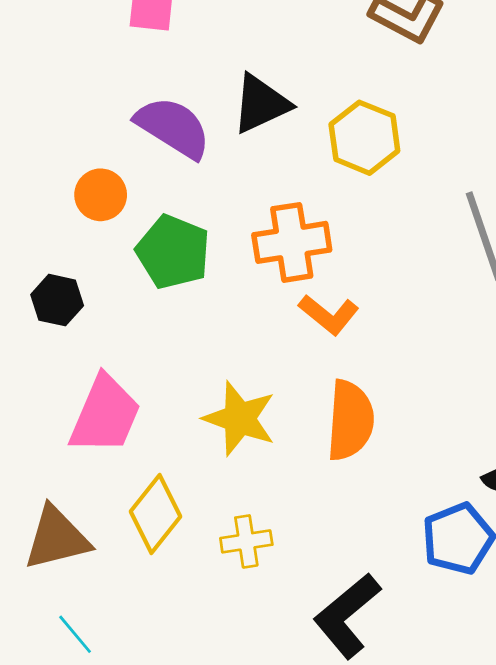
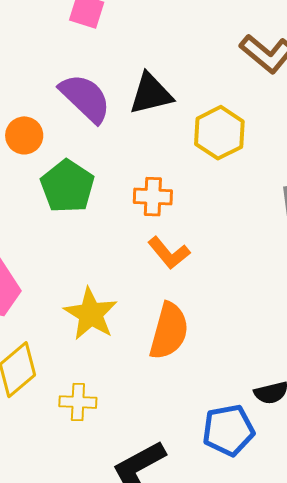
orange cross: (292, 242) -> (153, 197), size x0.7

